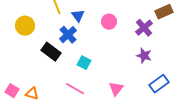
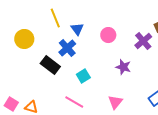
purple star: (144, 56) -> (123, 67), moved
cyan square: (84, 63) -> (83, 76), turned 32

